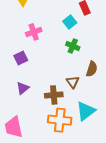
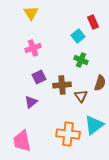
pink cross: (34, 32) -> (33, 48), moved
purple square: (21, 58) -> (39, 77), moved
brown cross: (54, 95) -> (62, 85), moved

